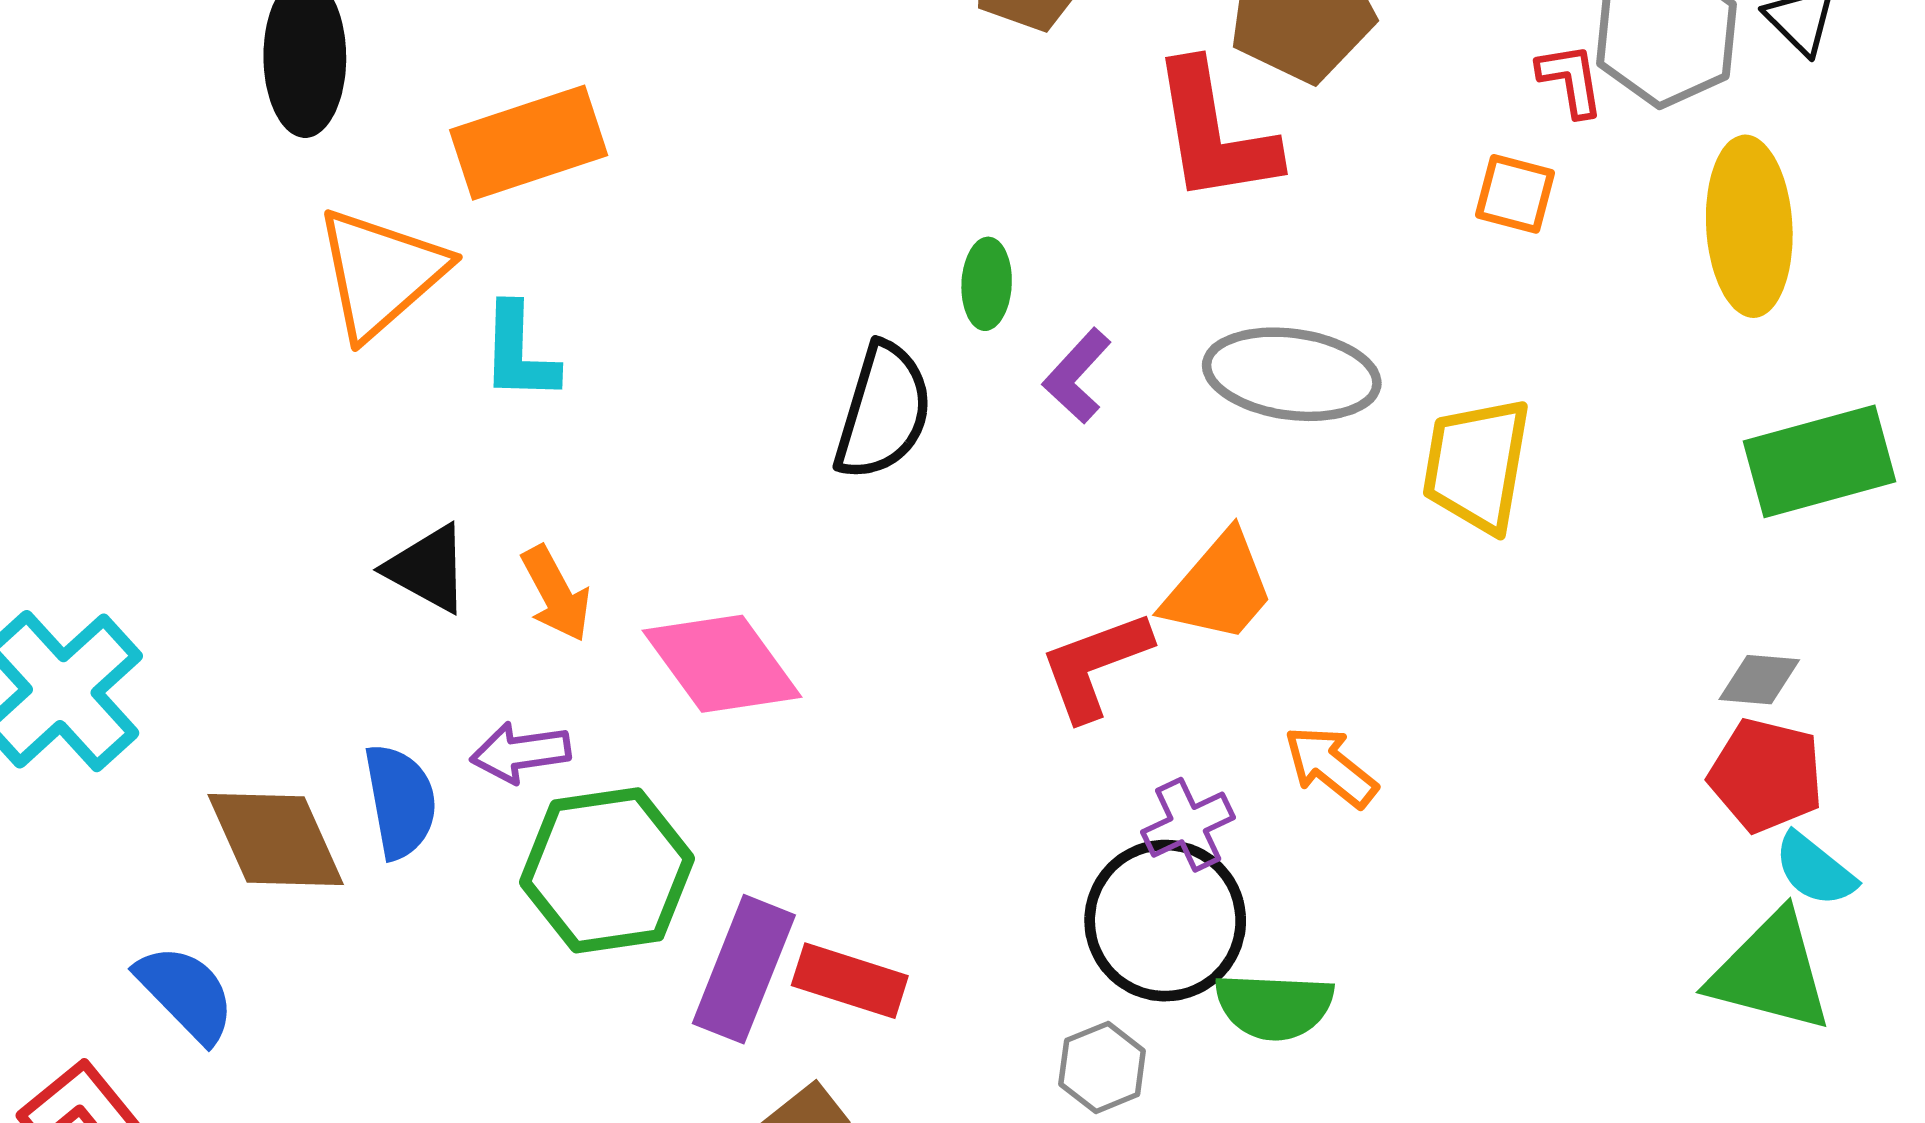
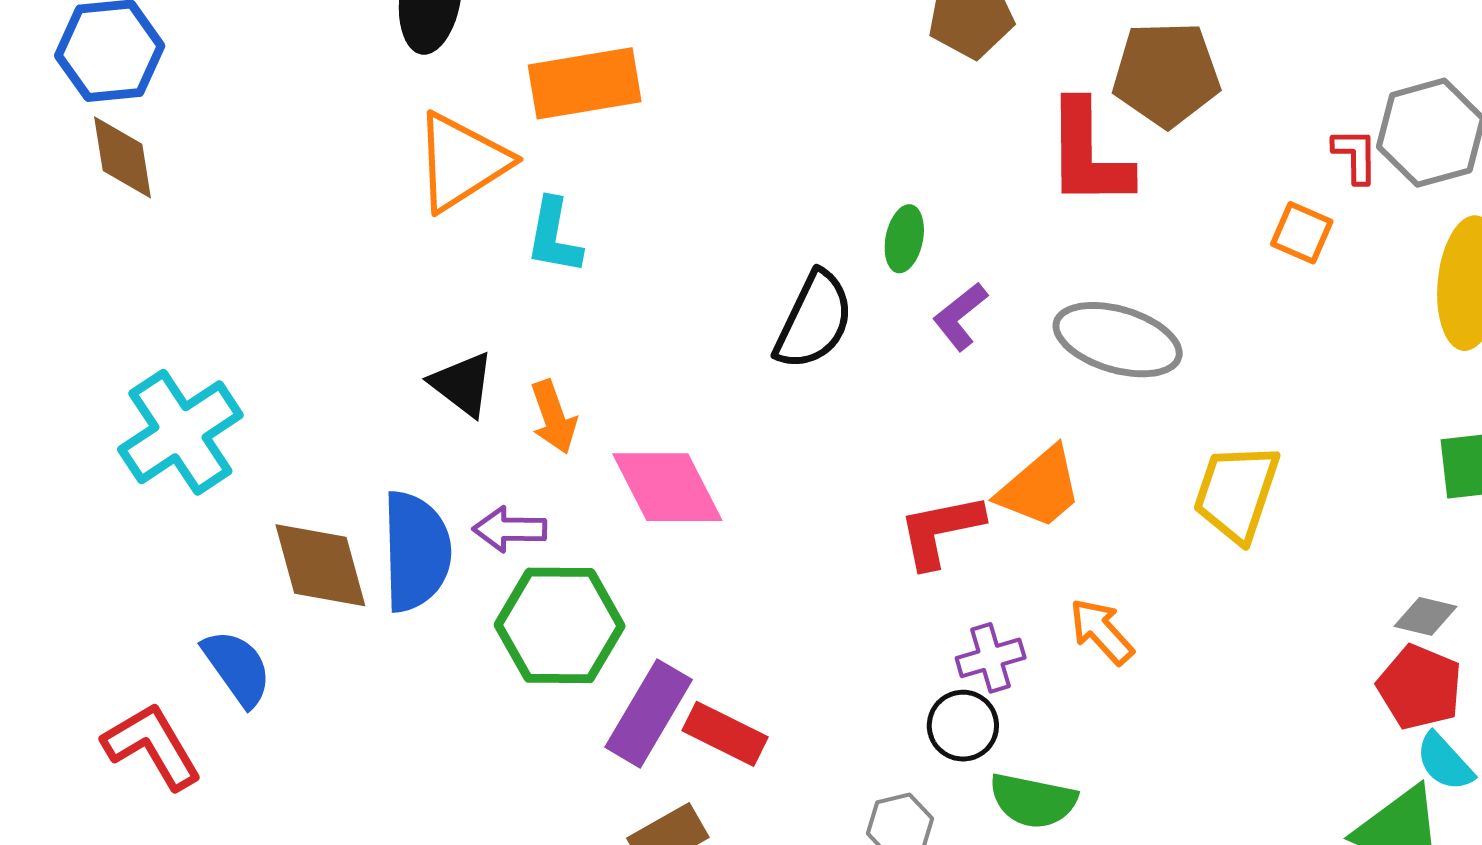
yellow trapezoid: (1477, 465) -> (1236, 493), moved
blue semicircle: (400, 801) -> (416, 551), size x1.4
black circle: (1165, 921) -> (963, 726), size x0.6

